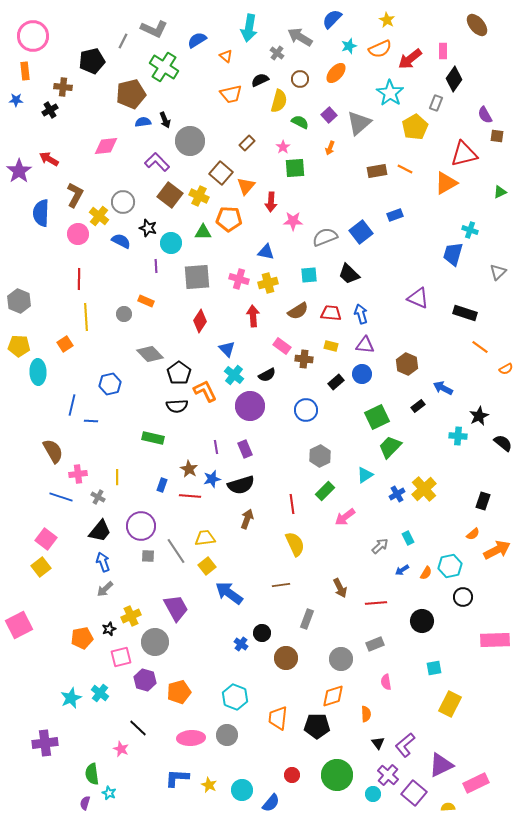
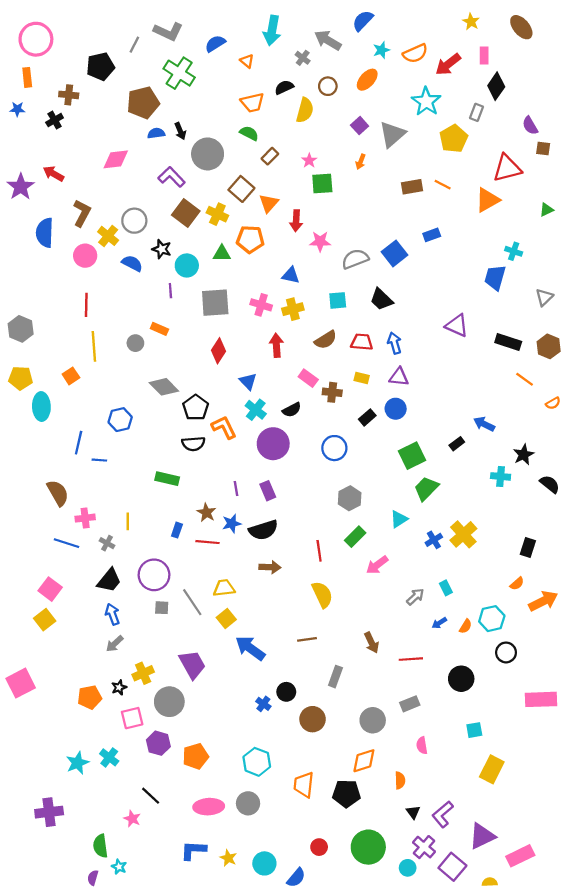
yellow star: (387, 20) -> (471, 22), moved
green semicircle: (300, 122) -> (249, 133), moved
brown hexagon: (407, 364) -> (549, 346), moved
brown arrow: (247, 519) -> (270, 567), turned 72

